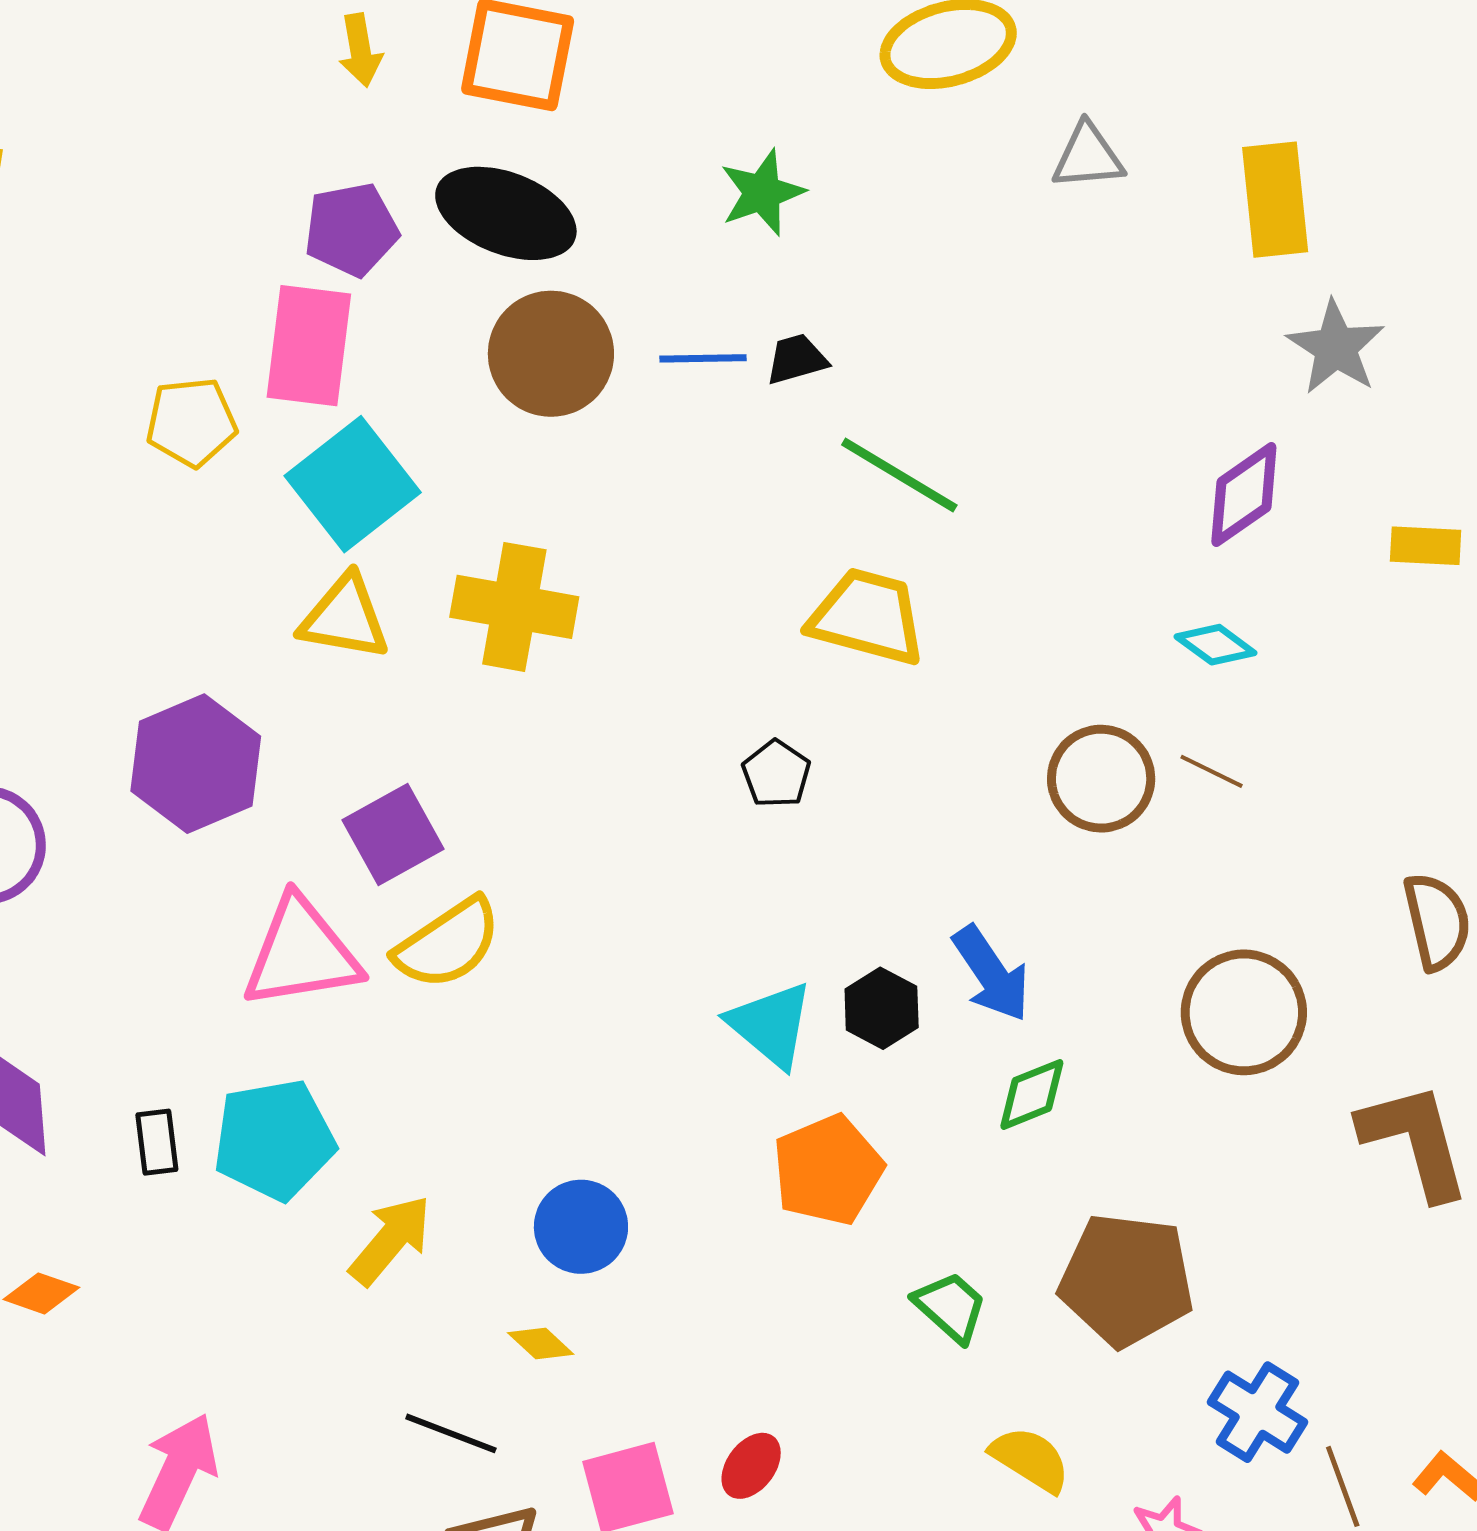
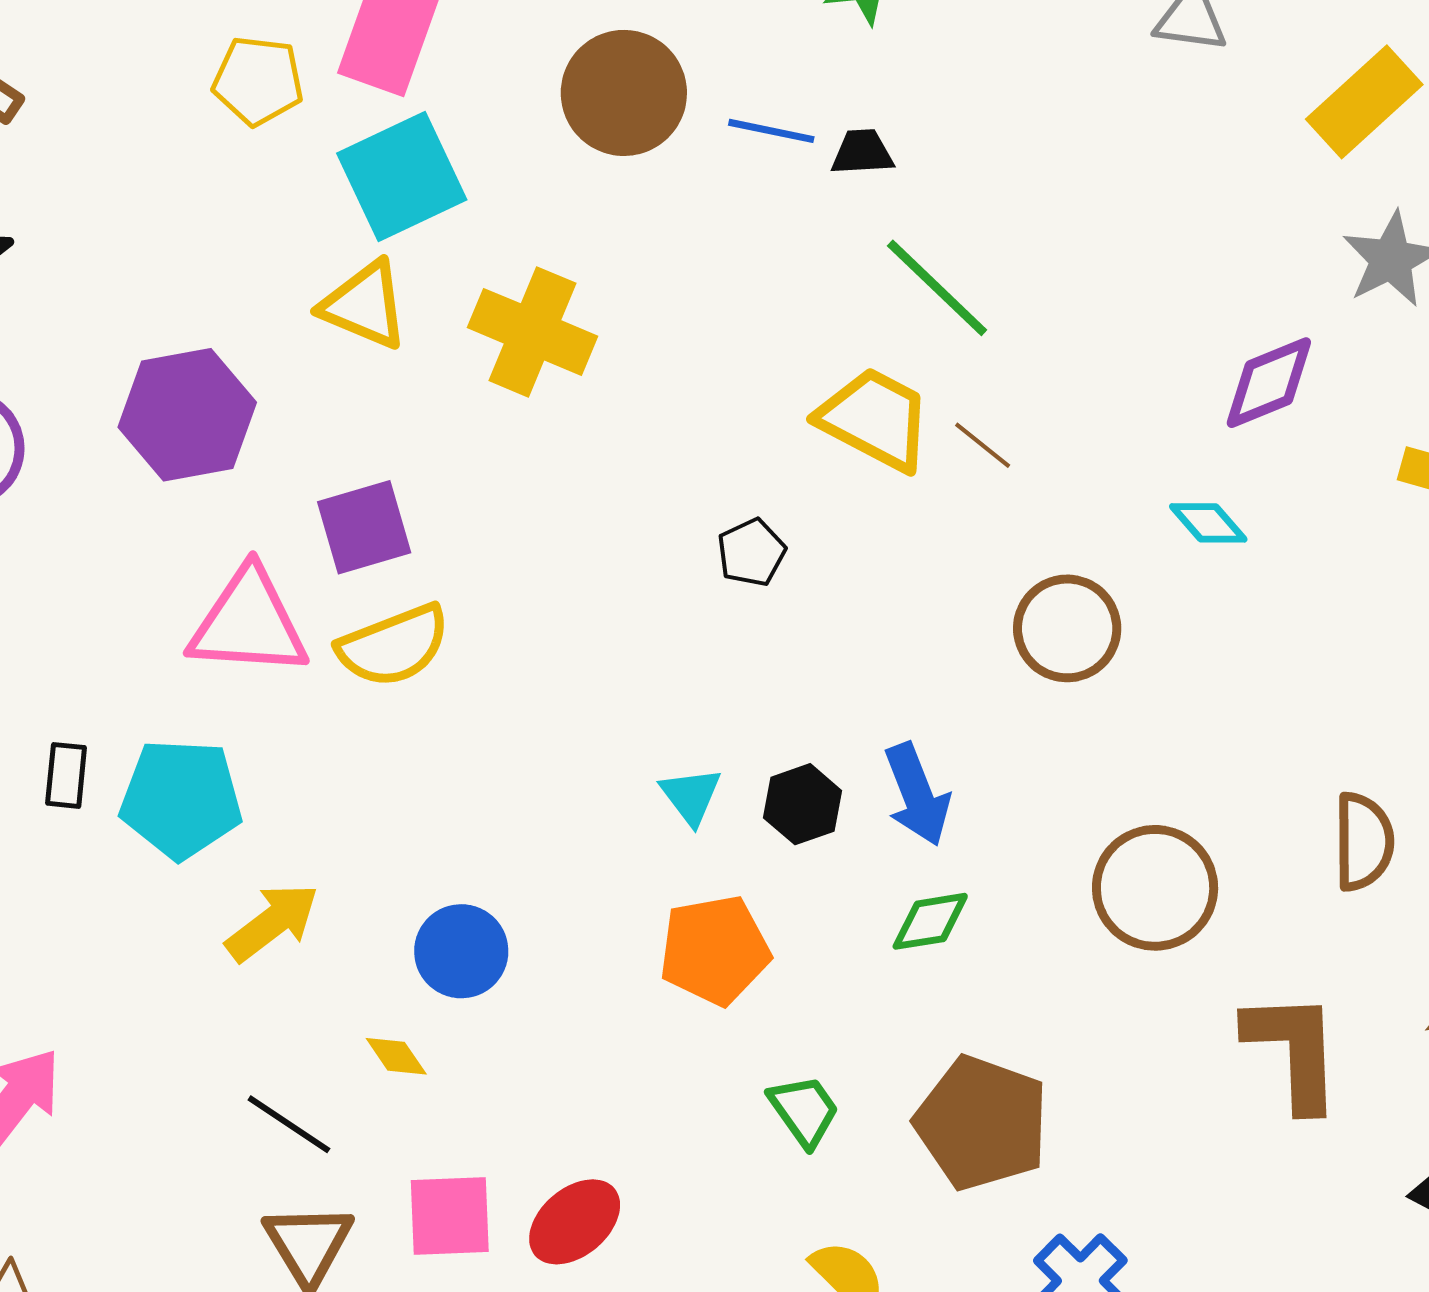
yellow rectangle: (1275, 200) -> (1364, 102), turned 41
brown line: (1211, 771) -> (983, 445), moved
cyan triangle: (771, 1025) -> (691, 796), size x0.7
red ellipse: (751, 1466) -> (575, 1222), size x1.4

